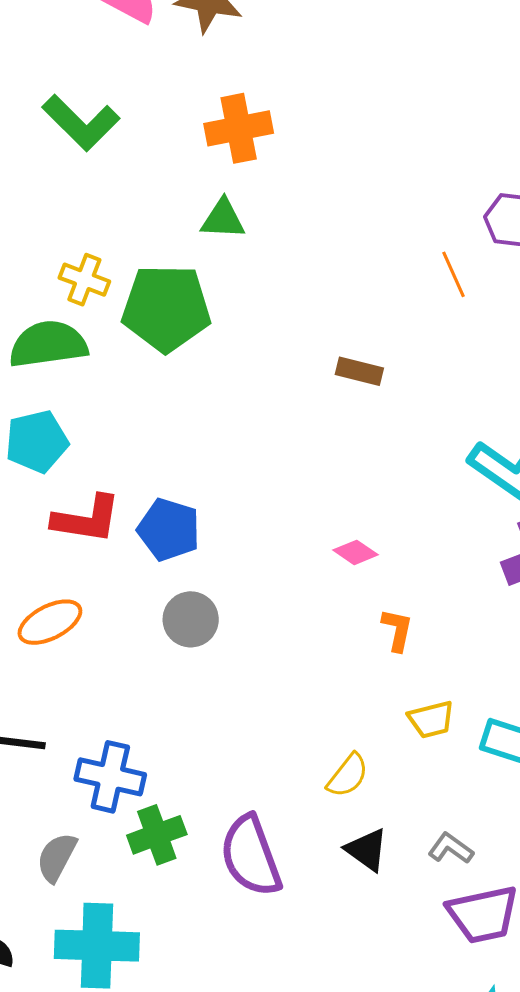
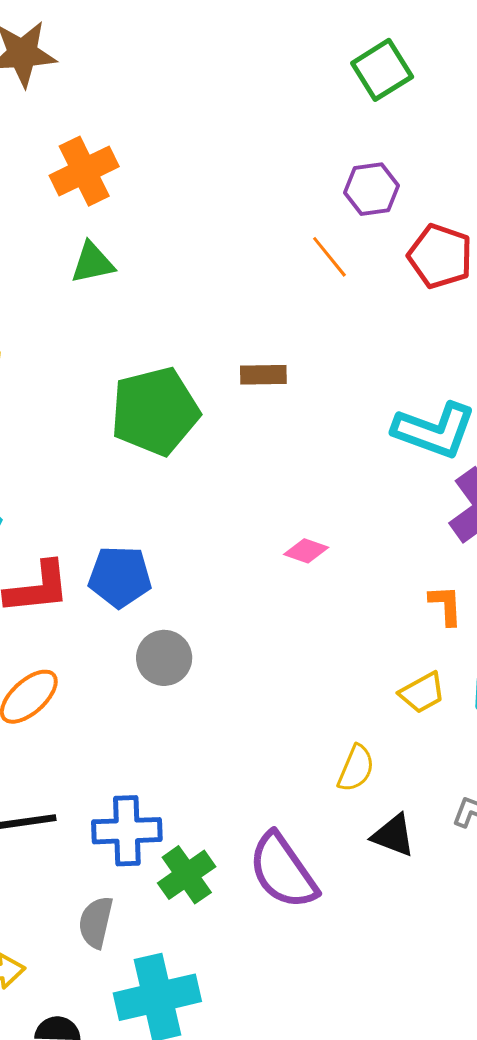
green pentagon: (166, 308) -> (155, 411), moved
orange L-shape: (397, 630) -> (446, 605), moved

